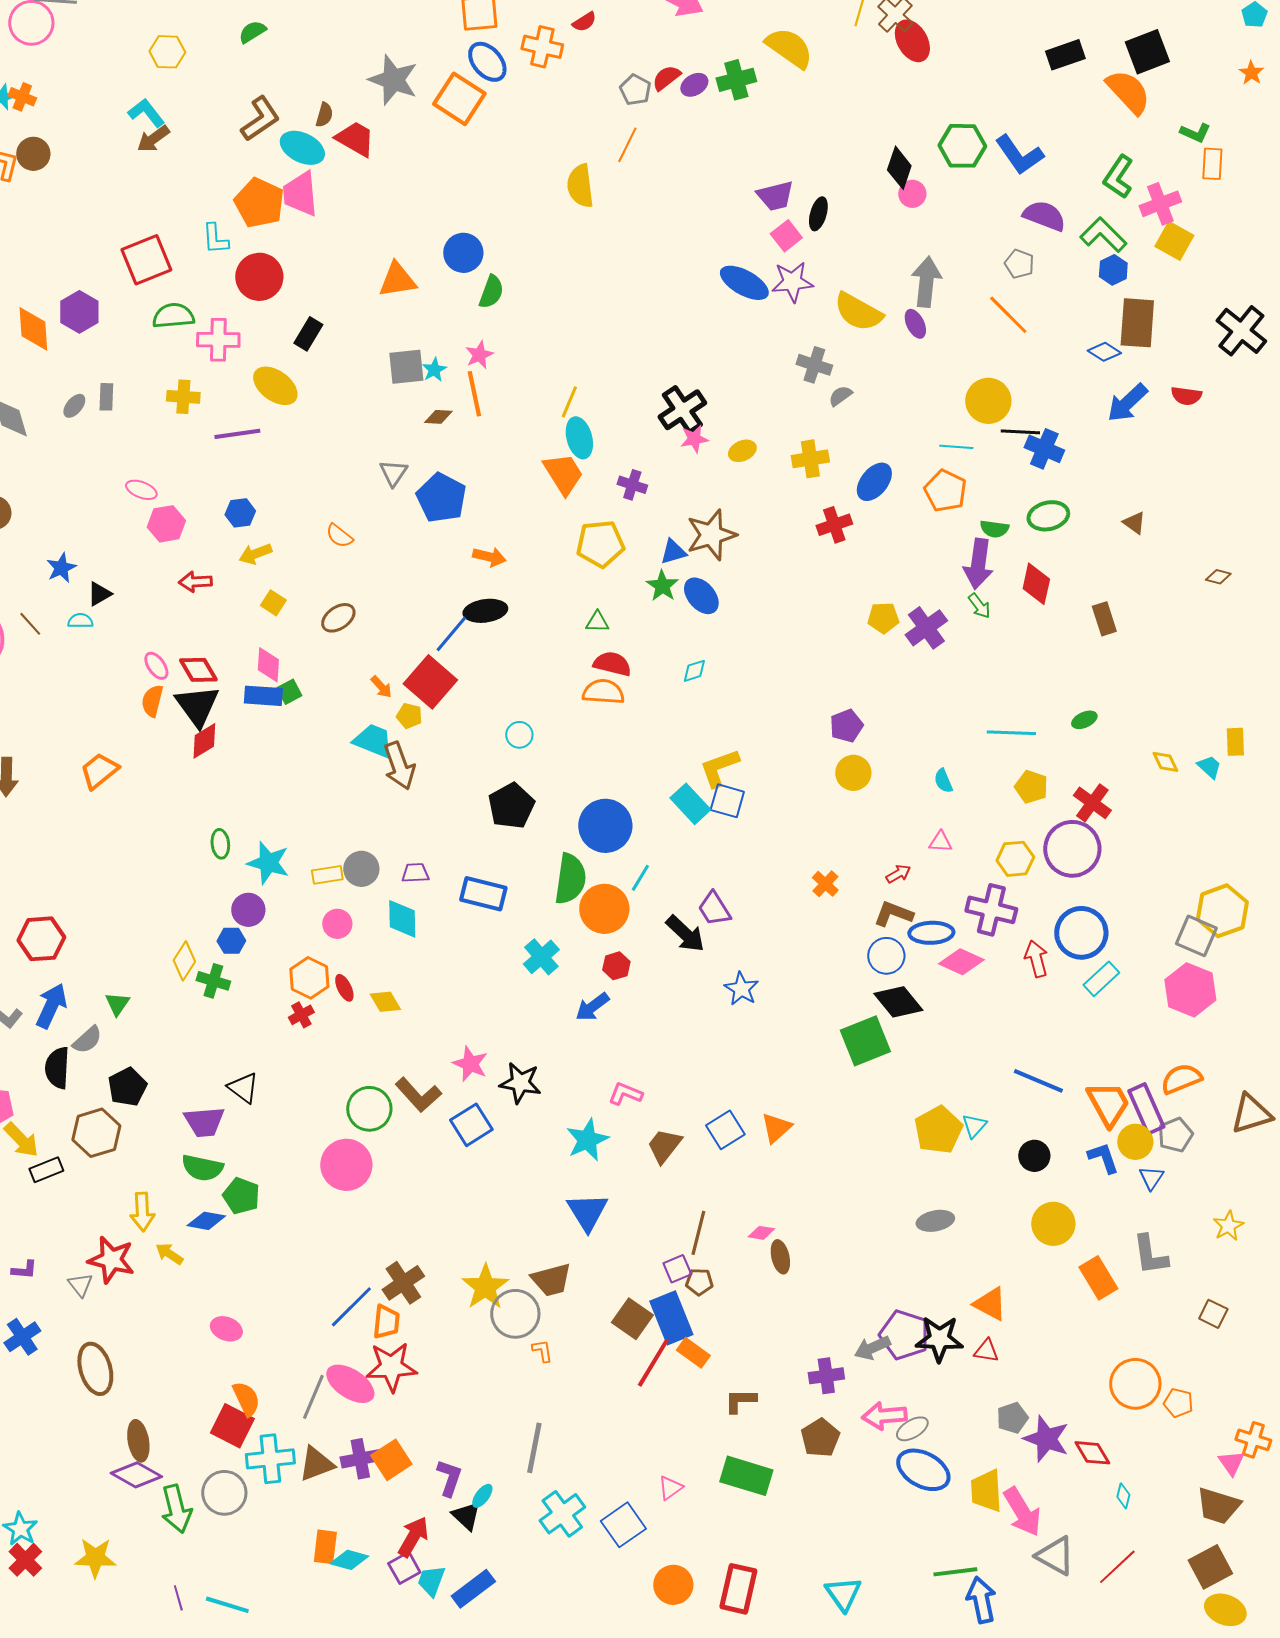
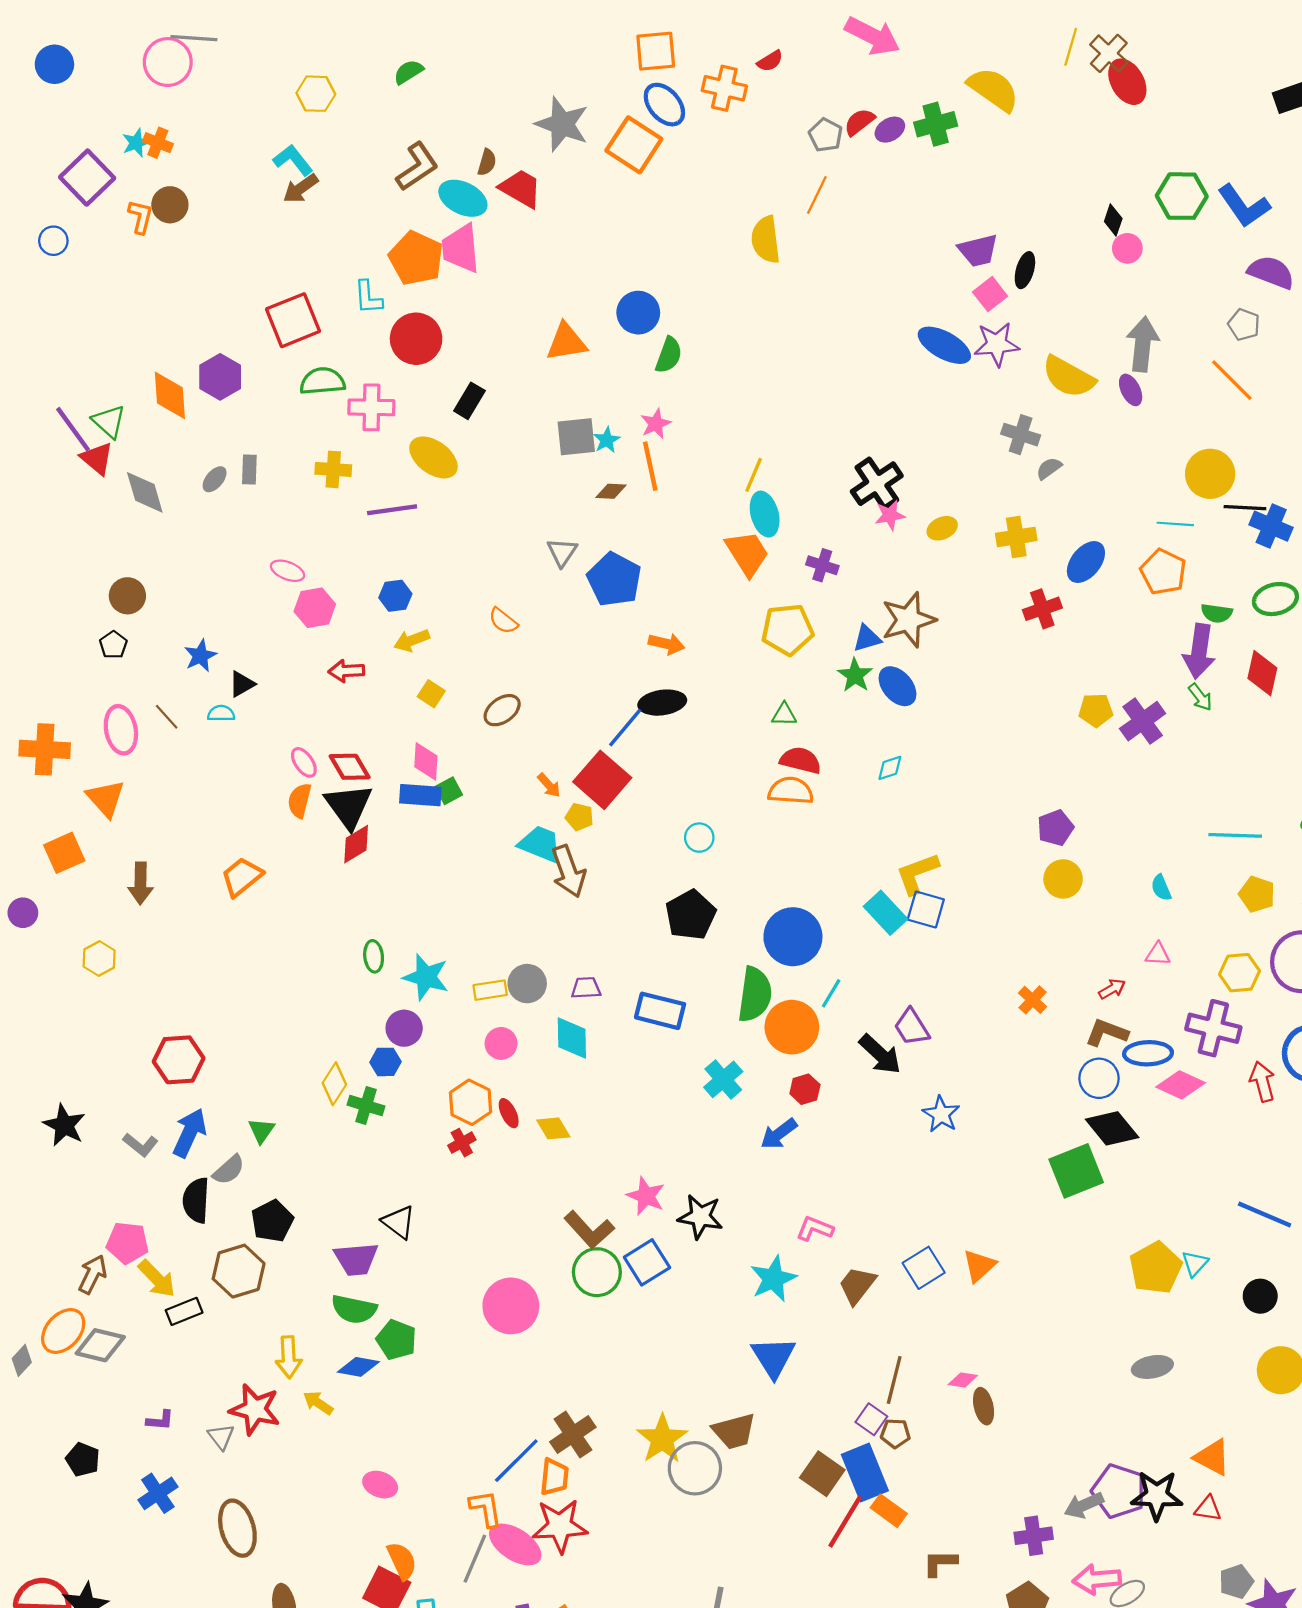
black diamond: (899, 168) -> (1113, 220), size x0.7
green circle: (369, 1109) -> (597, 1272), moved
purple square: (677, 1269) -> (871, 1419), turned -32
orange L-shape: (542, 1351) -> (486, 1509), moved, size x1.5

